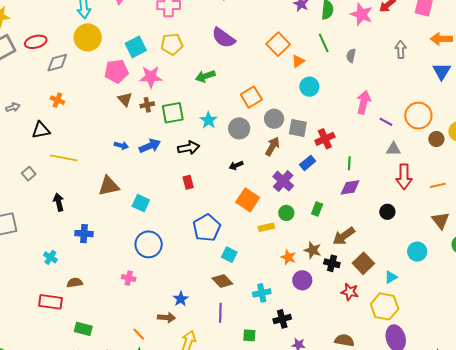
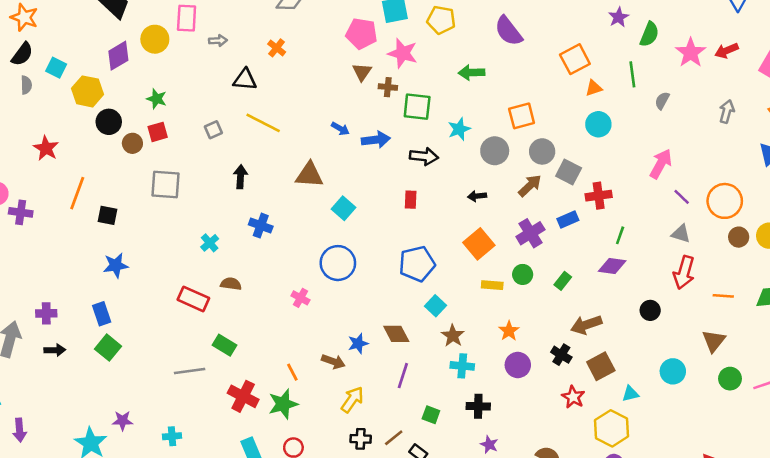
brown star: (313, 250) -> (453, 336), moved
brown diamond: (222, 281) -> (396, 334), moved

